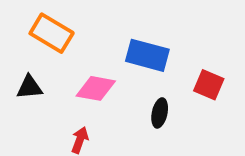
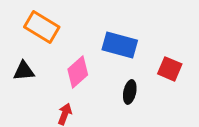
pink diamond: (96, 88) -> (78, 72), turned -52

